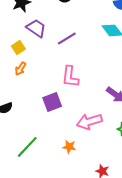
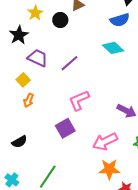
pink L-shape: (70, 77) -> (79, 100), turned 70
orange star: (69, 147) -> (109, 169), moved, size x1.5

